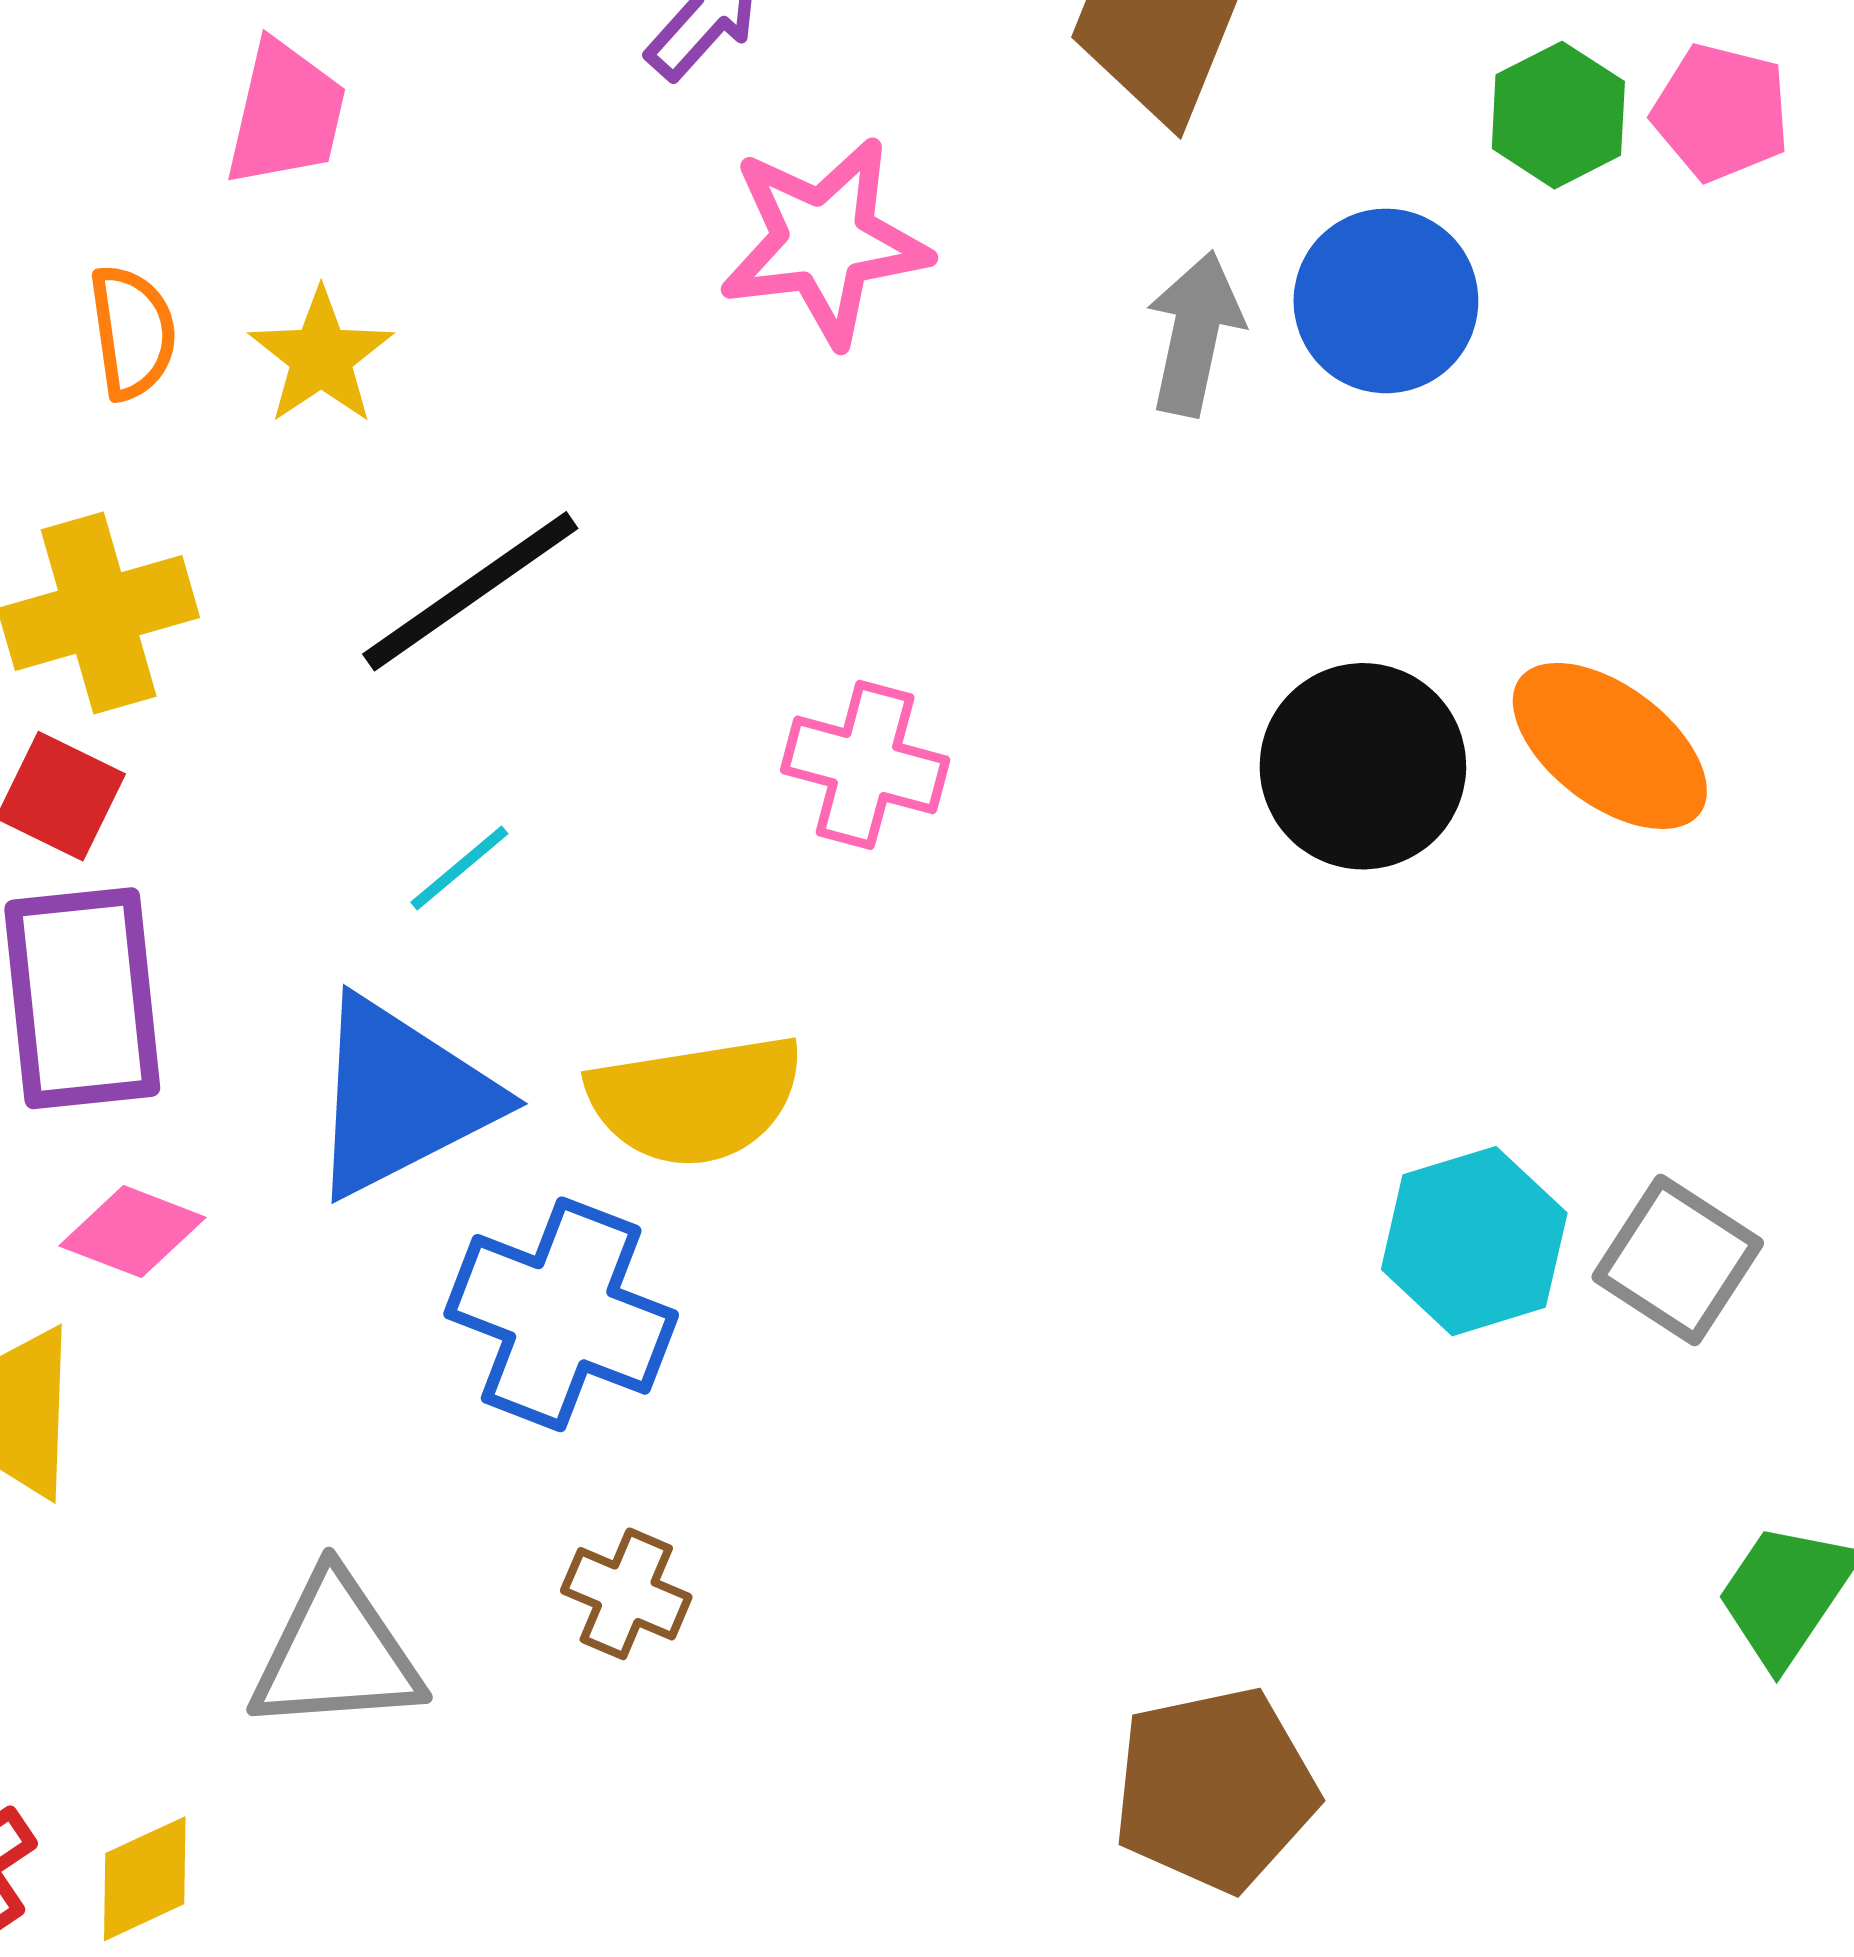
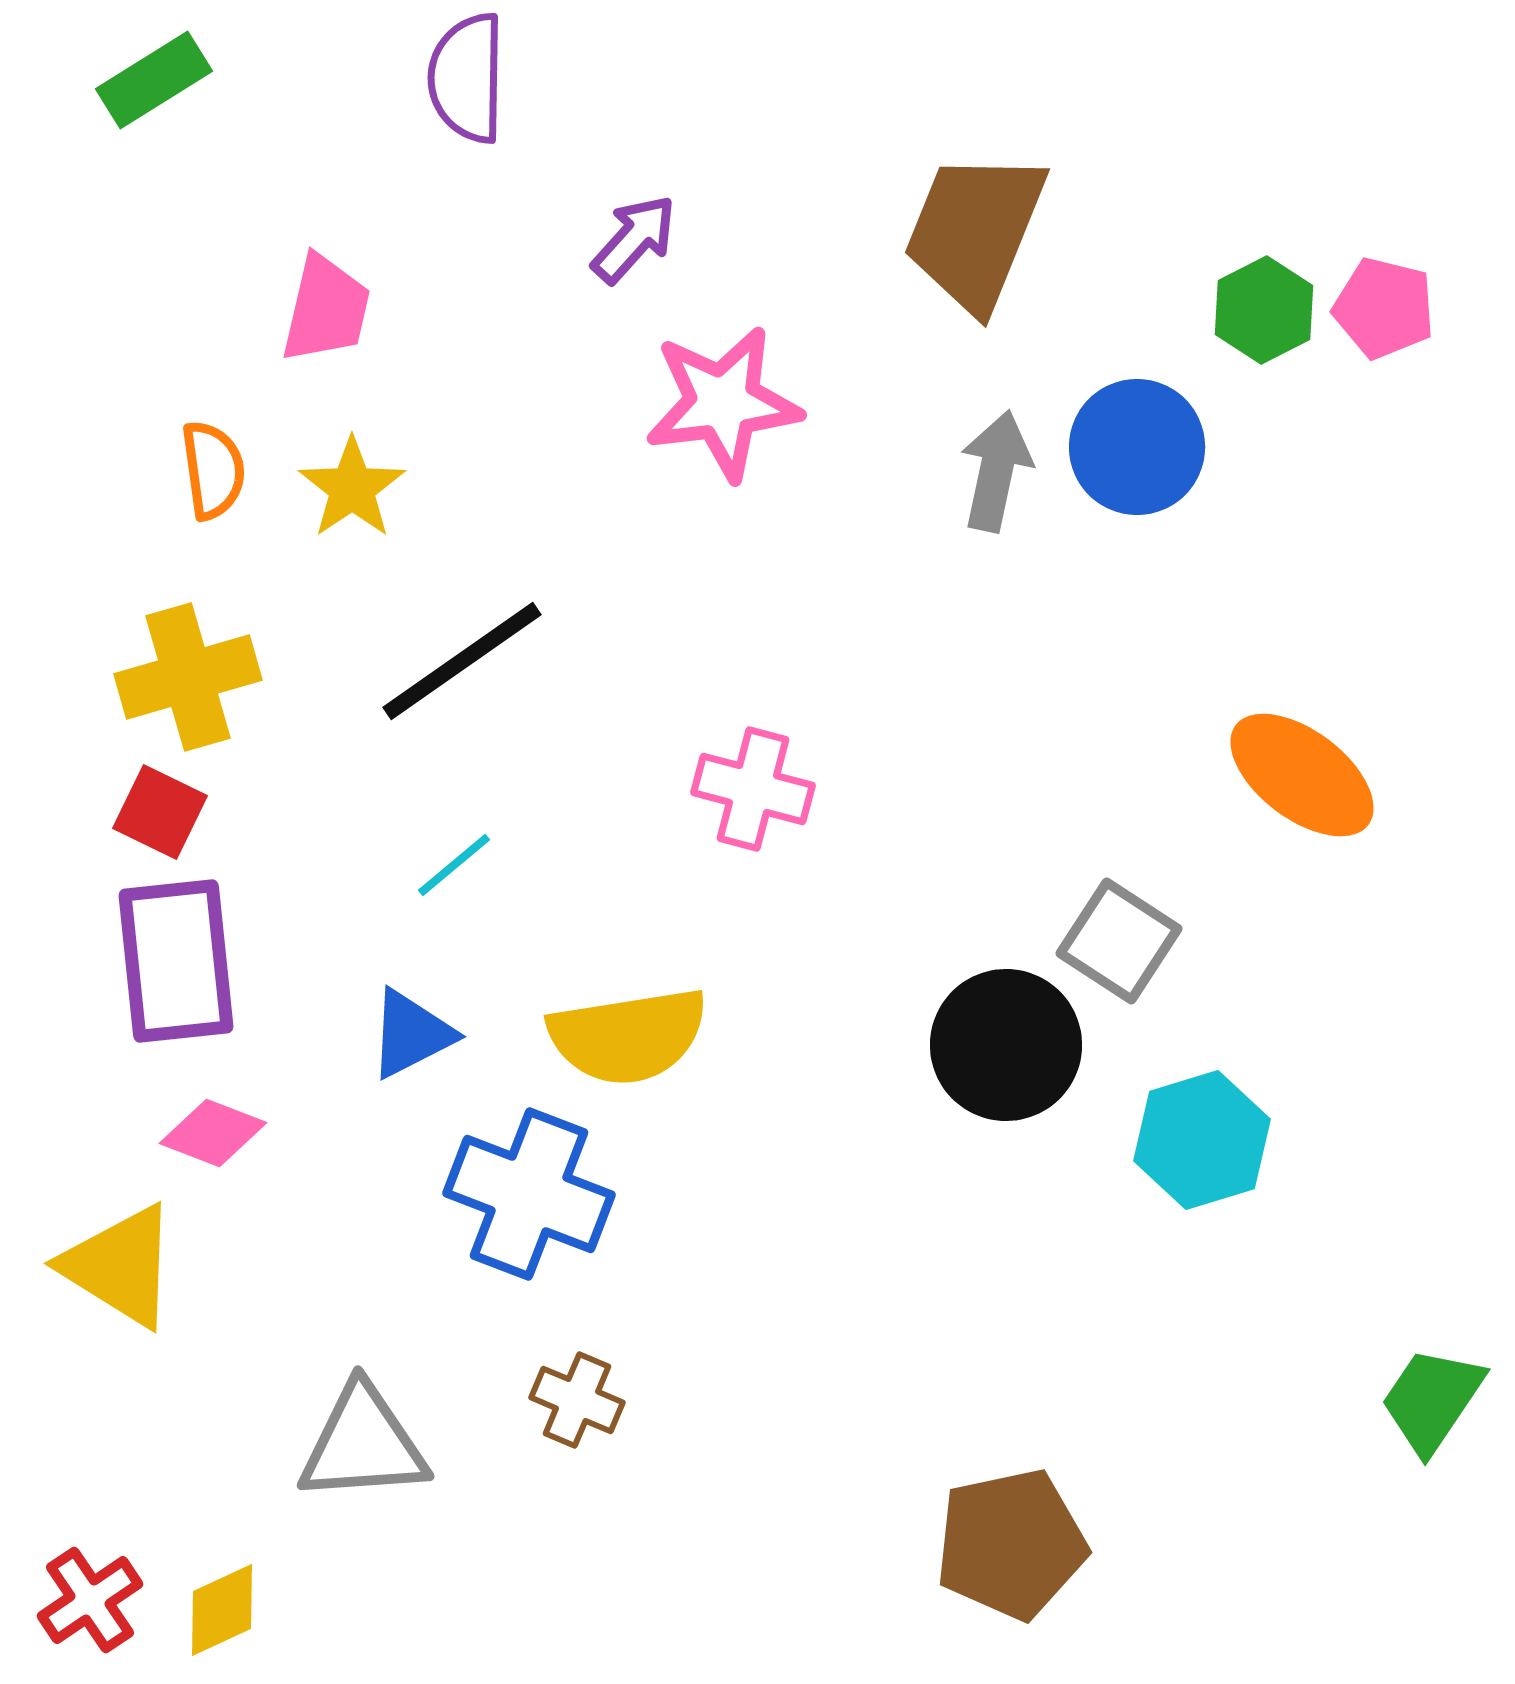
black circle: (1363, 766) -> (1006, 1045), moved
blue triangle: (401, 1097) -> (411, 1034), size x0.6
gray square: (1678, 1260) -> (1119, 941), moved

